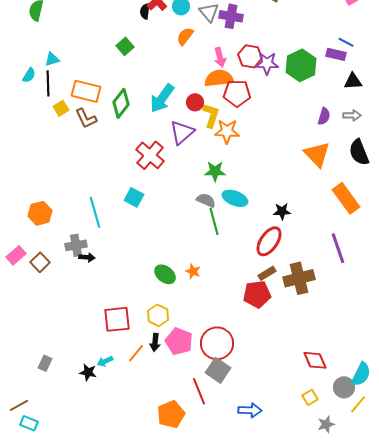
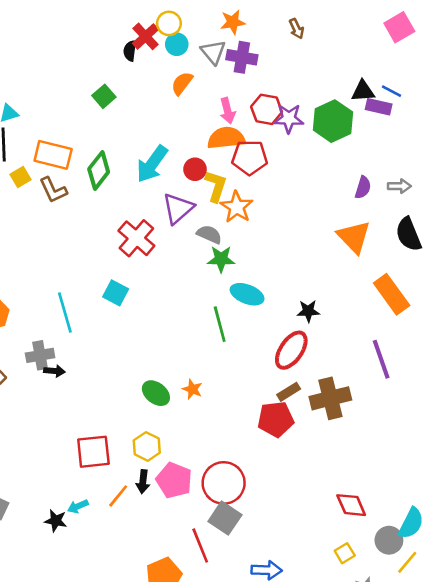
black triangle: (353, 81) -> (363, 91), moved
orange star: (227, 131) -> (237, 207), turned 30
gray semicircle: (206, 200) -> (209, 234), moved

